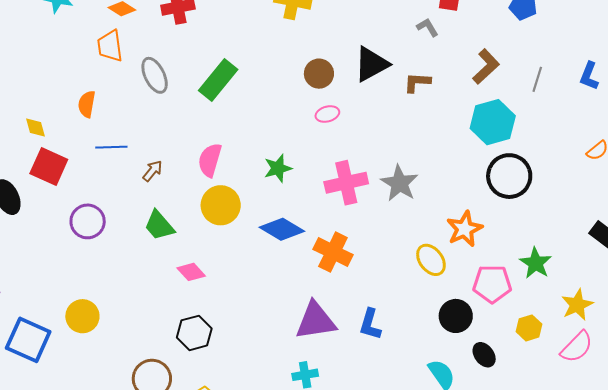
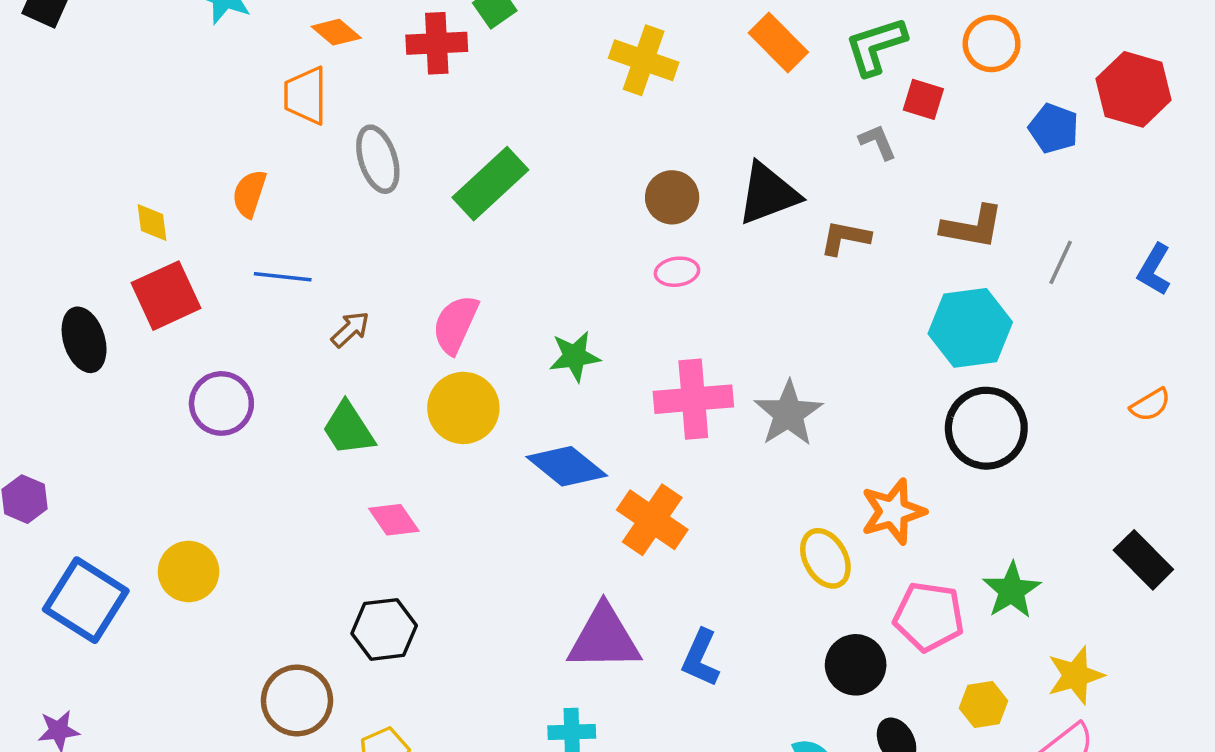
brown L-shape: (486, 67) -> (972, 227), turned 45
red square: (49, 167) -> (166, 296), turned 33

